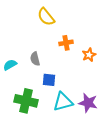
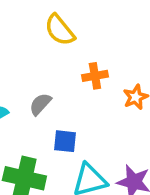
gray semicircle: (35, 59) -> (40, 104), turned 56

